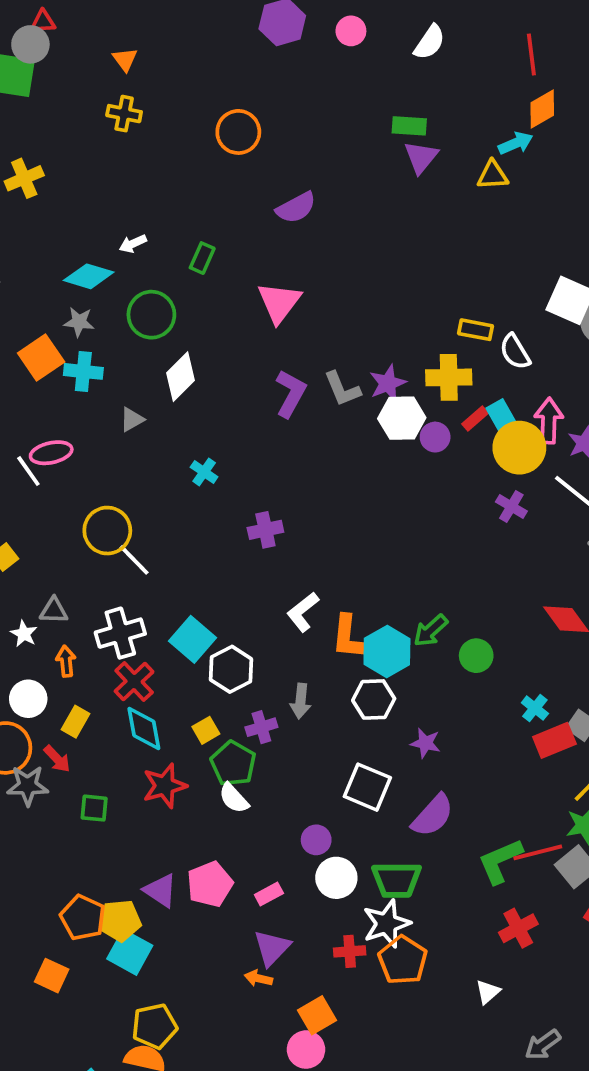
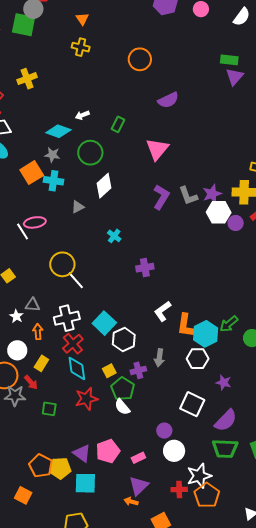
green trapezoid: (396, 880) -> (225, 449), moved
cyan square: (130, 952) -> (85, 483), moved, turned -30

